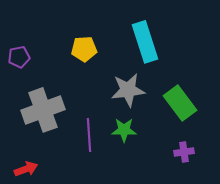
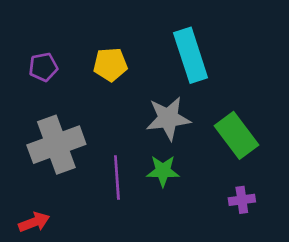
purple pentagon: (19, 57) -> (43, 67), moved

